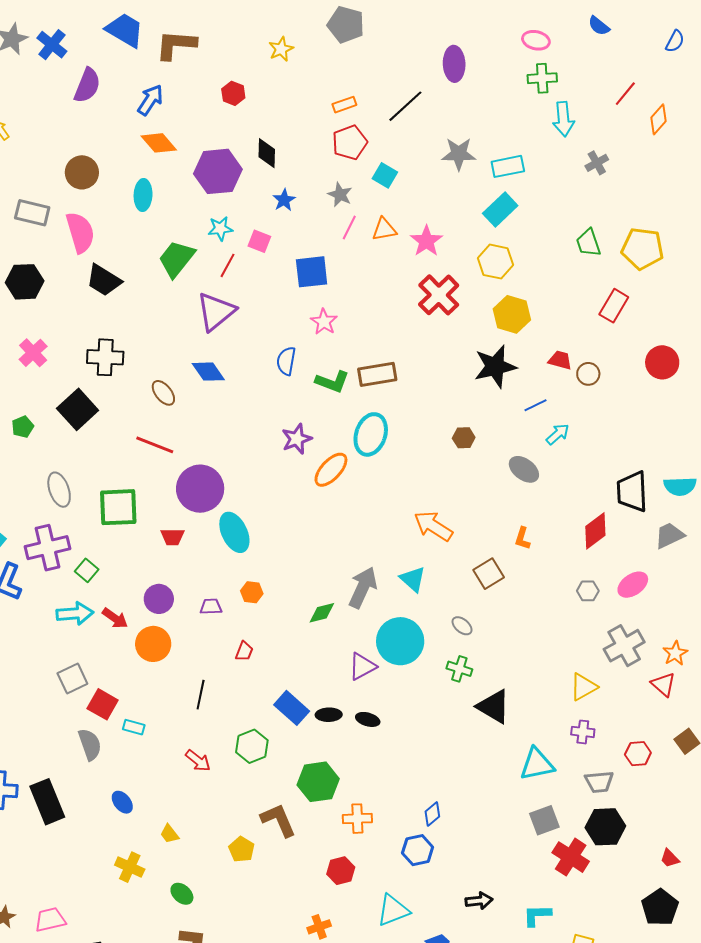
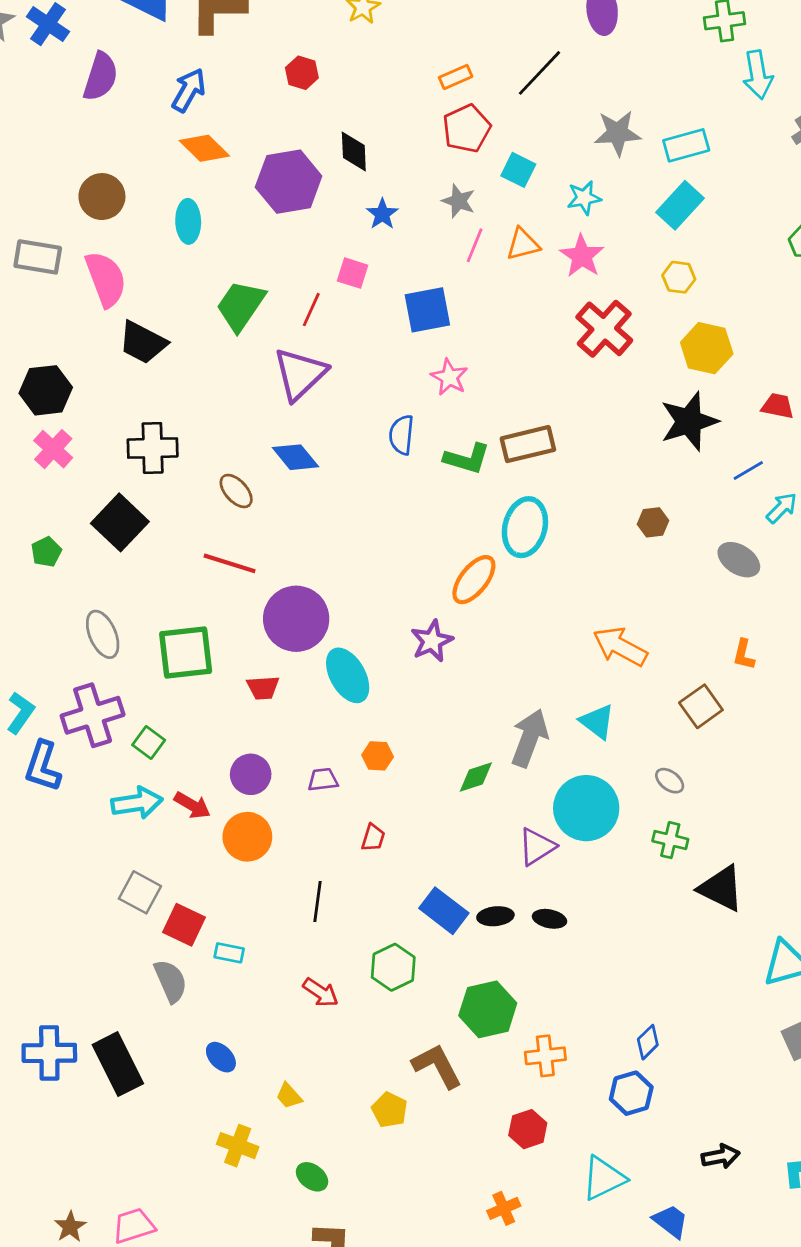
cyan star: (220, 228) -> (584, 198), moved
yellow hexagon: (495, 262) -> (679, 277), size x0.7
black hexagon: (25, 282) -> (46, 390), moved
purple star: (297, 439) -> (432, 641), moved
gray square: (72, 679) -> (140, 892), turned -32

